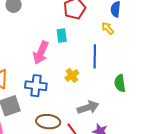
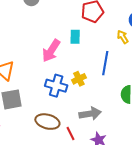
blue cross: (36, 86) -> (56, 86), moved

